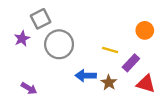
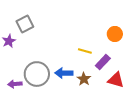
gray circle: (59, 44) -> (37, 74), moved
purple arrow: (29, 88) -> (15, 84), turned 144

